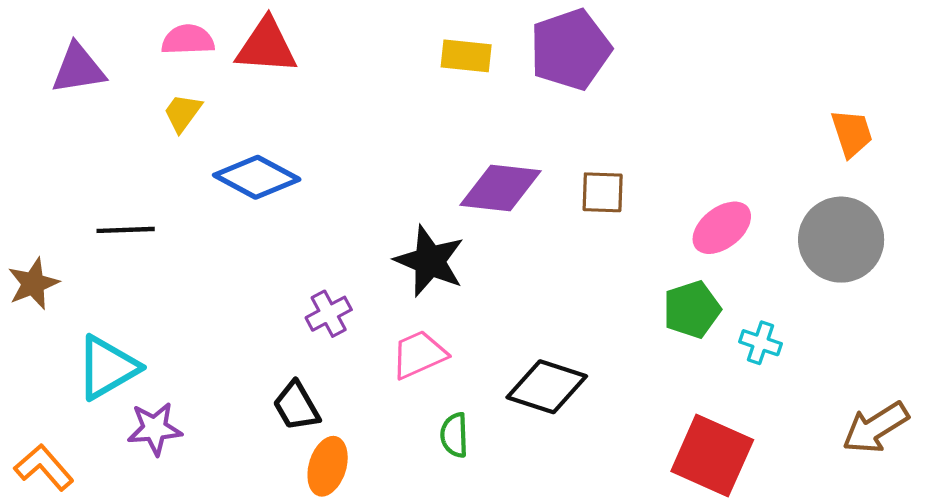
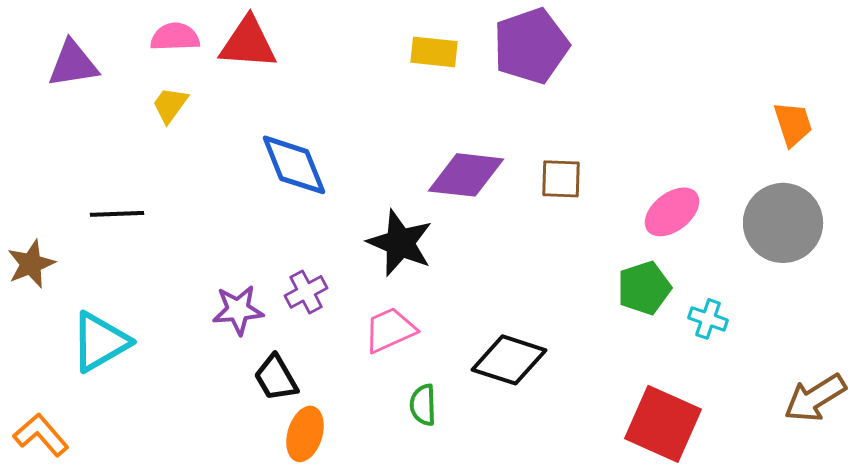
blue diamond: (257, 177) -> (294, 165), moved, turned 40
purple star: (155, 429) -> (238, 310), moved

